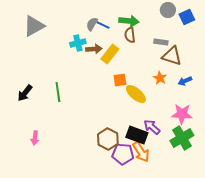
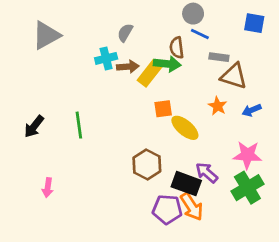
gray circle: (168, 10) -> (193, 14), moved
blue square: (187, 17) -> (254, 23), turned 35
green arrow: (129, 21) -> (167, 64), moved
blue line: (103, 25) -> (200, 34), moved
brown hexagon: (108, 139) -> (147, 165), moved

